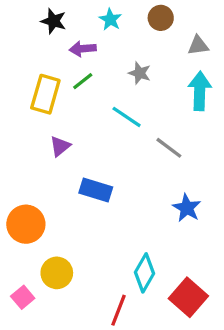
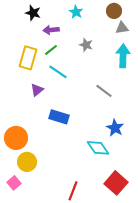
brown circle: (161, 18) -> (114, 11), moved
cyan star: (110, 19) -> (76, 12), moved
cyan line: (127, 117) -> (58, 72), moved
yellow circle: (57, 273) -> (27, 162), moved
cyan diamond: (144, 273) -> (98, 148), moved, turned -65

